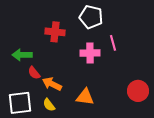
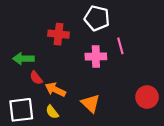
orange triangle: (85, 97) -> (91, 103), turned 36

